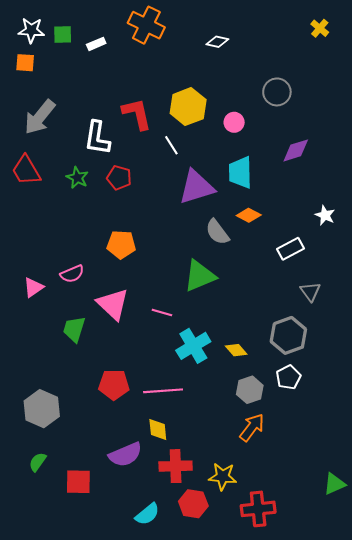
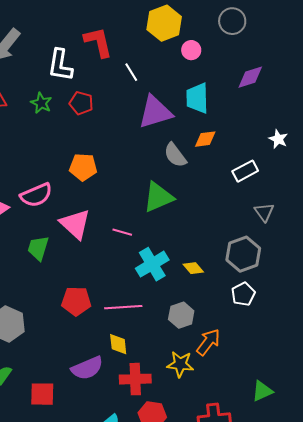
yellow hexagon: (188, 107) -> (164, 23), moved
orange diamond: (249, 215) -> (205, 139), turned -35
pink semicircle: (72, 274) -> (36, 195), size x1.4
gray hexagon: (250, 390) -> (181, 315), moved
yellow star: (223, 477) -> (180, 364), moved
green triangle: (334, 484) -> (262, 391), moved

